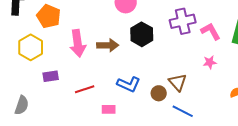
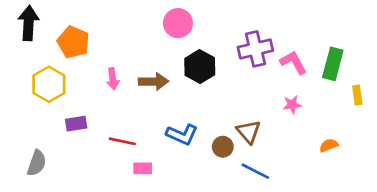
pink arrow: (78, 43) -> (113, 79), size x0.6
red line: (85, 89) -> (122, 141), turned 30
pink rectangle: (109, 109) -> (143, 168), moved

